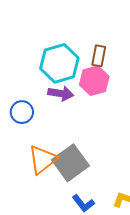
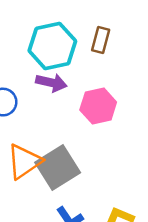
pink hexagon: (94, 81) -> (98, 106), moved

